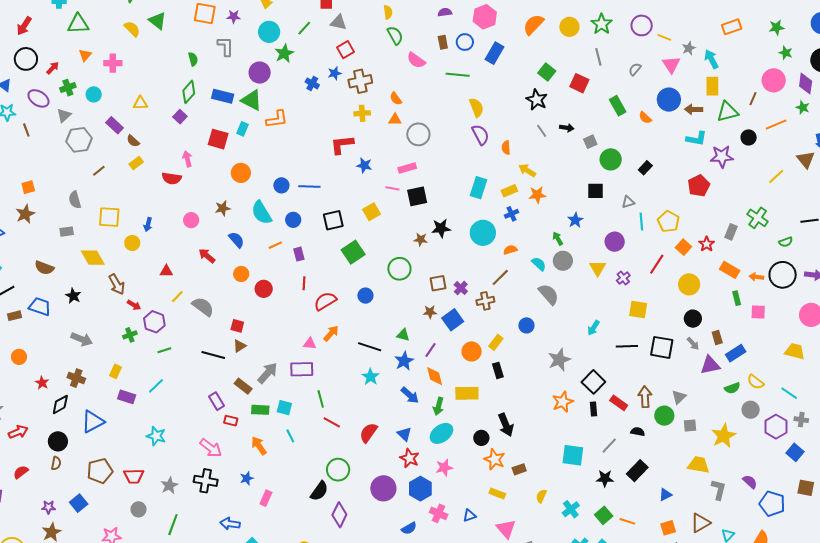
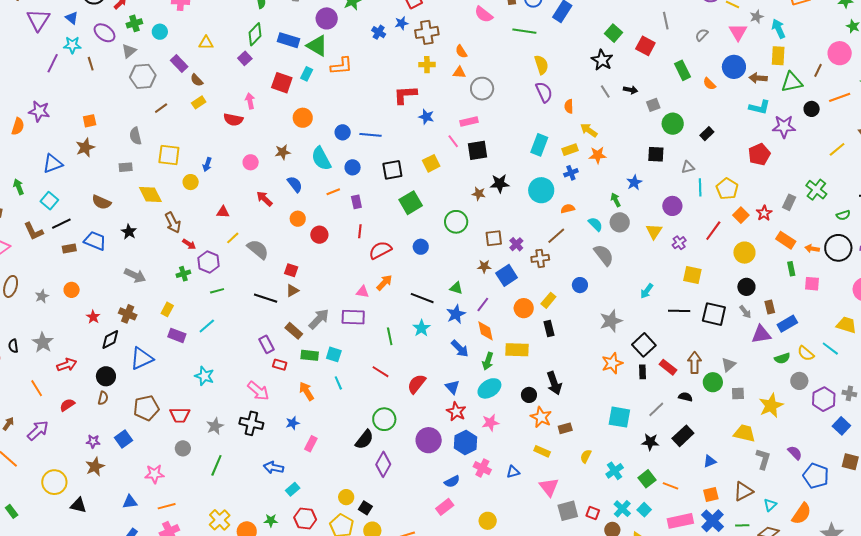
pink line: (392, 188) -> (453, 141), turned 40
cyan line: (789, 393) -> (830, 349), moved
green line: (321, 399) -> (390, 336), moved

